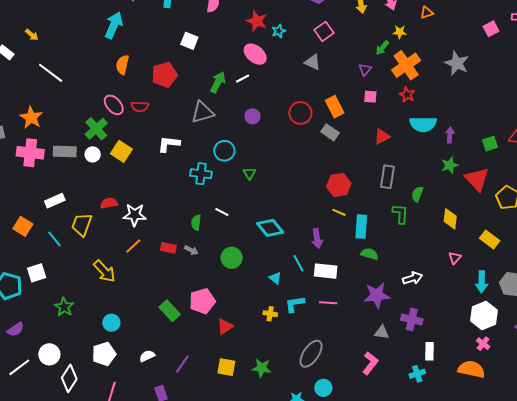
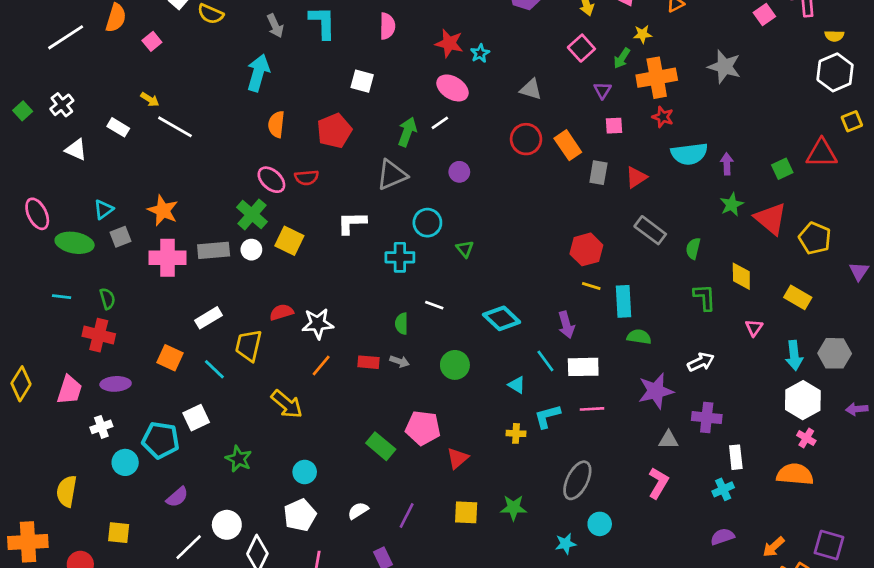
pink square: (324, 31) -> (581, 48), moved
orange cross: (406, 65) -> (657, 78), turned 32
white line: (51, 73) -> (175, 127), moved
red circle: (300, 113) -> (526, 139), moved
gray rectangle: (330, 132) -> (598, 173), moved, turned 72
gray rectangle: (387, 177) -> (650, 230), turned -55
green L-shape: (400, 214) -> (705, 297), moved
pink pentagon: (202, 301) -> (423, 428), turned 30

